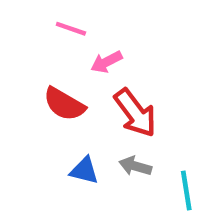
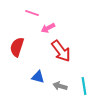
red semicircle: (64, 104) -> (17, 47), moved, turned 78
gray arrow: (135, 166) -> (60, 86), moved

